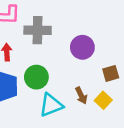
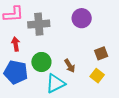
purple circle: (82, 47) -> (82, 18), moved
brown arrow: (81, 95) -> (70, 66), moved

